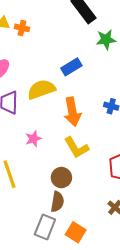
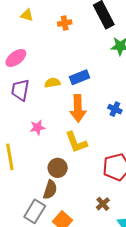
orange cross: (22, 28) -> (65, 23), moved, turned -32
blue rectangle: (71, 67) -> (80, 77), moved
yellow semicircle: (41, 89) -> (52, 83), size x0.6

